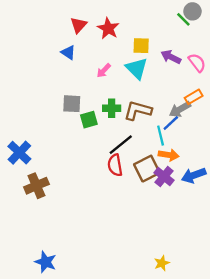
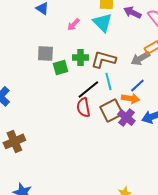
blue line: (171, 123) -> (137, 85), moved
cyan line: (161, 136) -> (108, 81), moved
brown cross: (36, 186) -> (14, 141), moved

